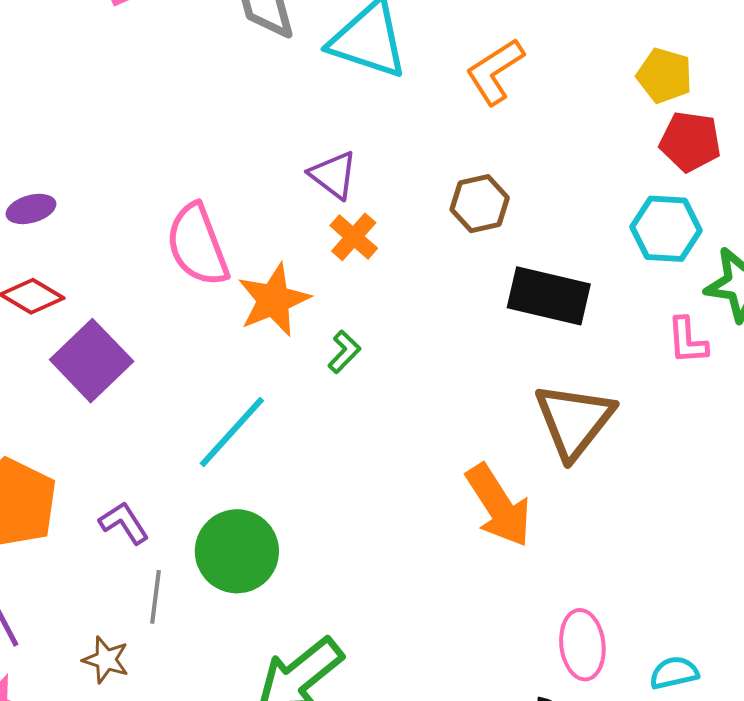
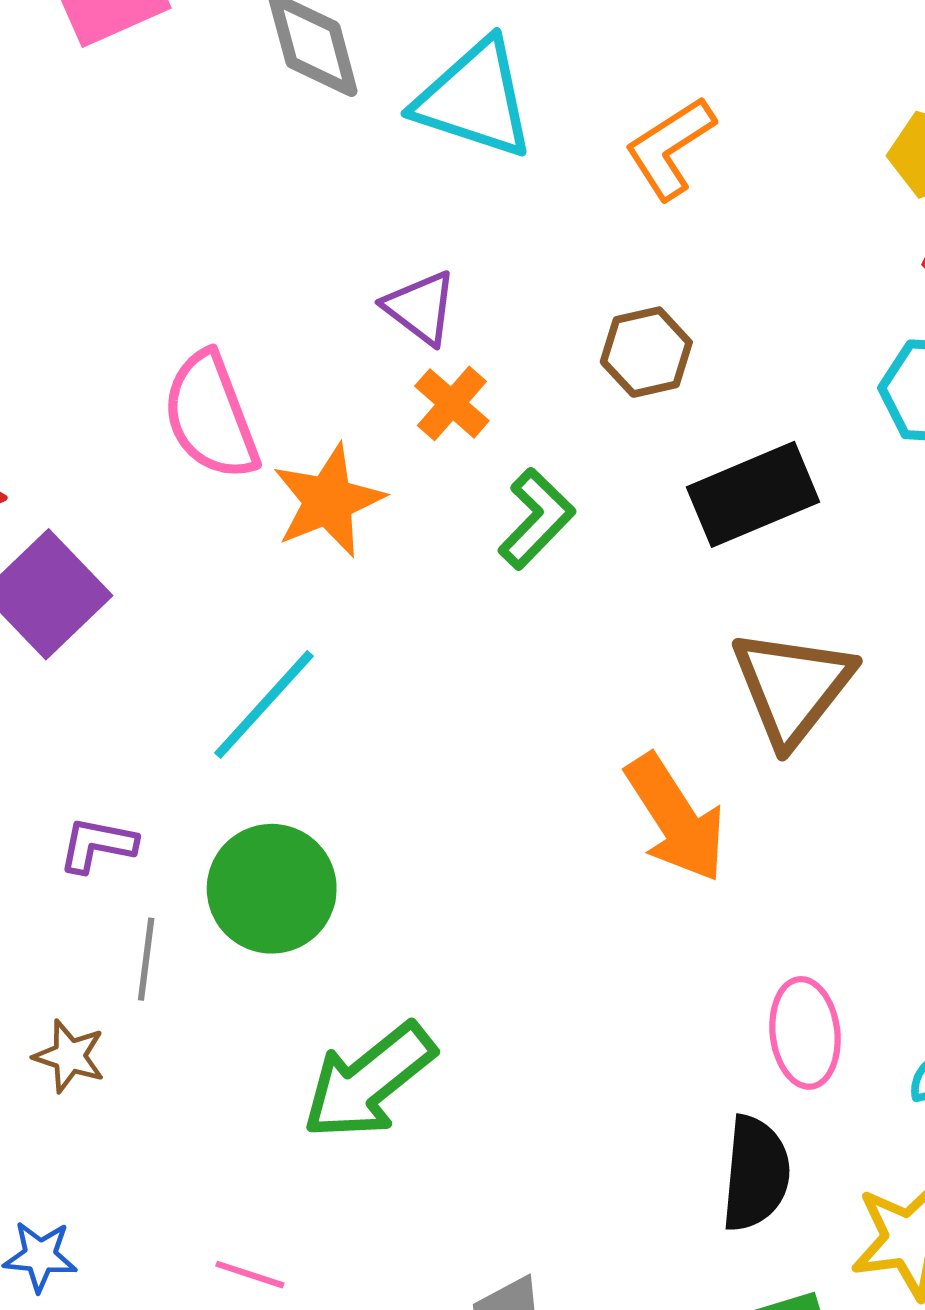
black rectangle: (549, 296) -> (753, 494), turned -36
green L-shape: (344, 352) -> (536, 519), moved, size x1.5
purple L-shape: (124, 523) -> (97, 845), turned -46

